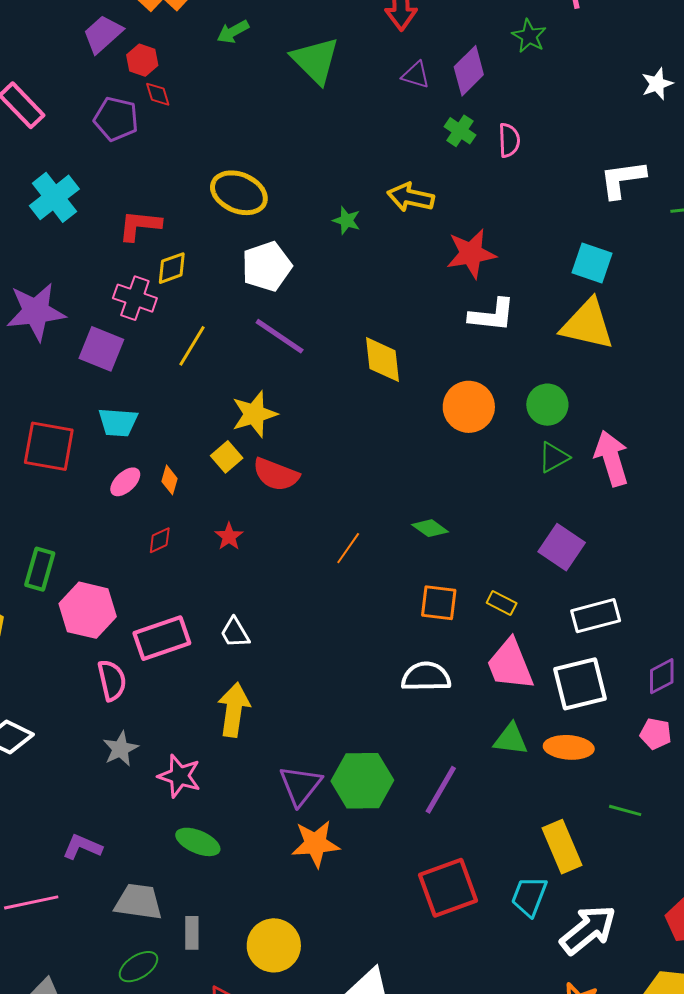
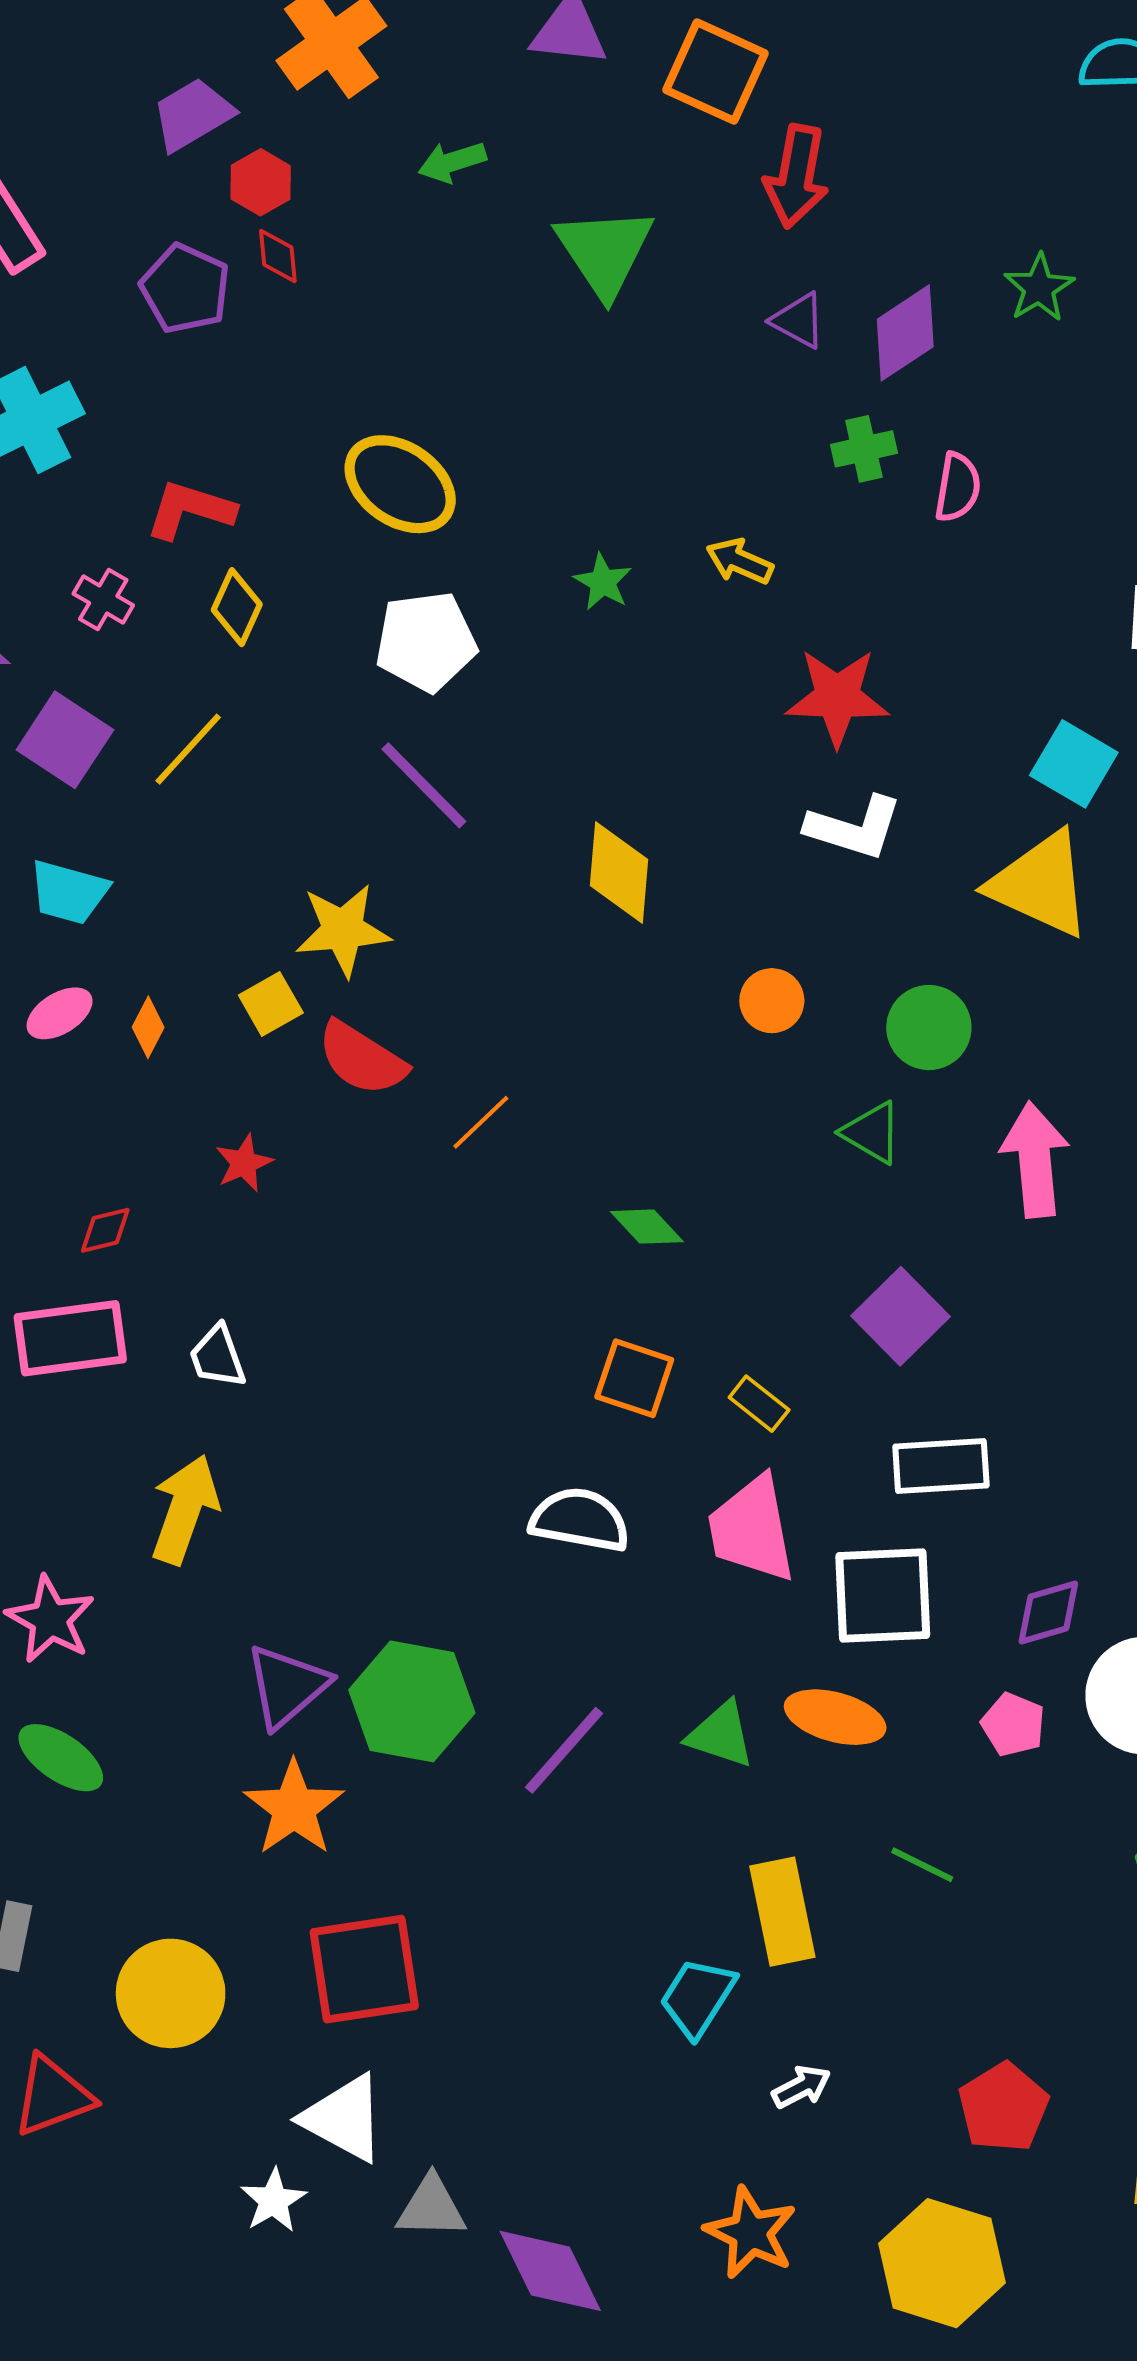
green cross: (460, 131) -> (864, 449), turned 32
yellow arrow: (411, 197) -> (740, 561), size x0.7
yellow diamond: (172, 268) -> (237, 607), turned -57
pink cross: (135, 298) -> (103, 600), moved, size x0.7
yellow line: (192, 346) -> (188, 749), moved
orange circle: (469, 407) -> (772, 1001), size x0.6
green triangle: (554, 457) -> (872, 1133), moved, turned 48
red diamond: (160, 540) -> (105, 1230), moved
orange line: (348, 548) -> (481, 1122), moved
green triangle: (511, 739) -> (721, 1735), moved
orange star: (316, 844) -> (294, 1808), turned 30
red square: (448, 888) -> (364, 1969), moved
white arrow: (588, 930) -> (801, 2087), size x0.5

